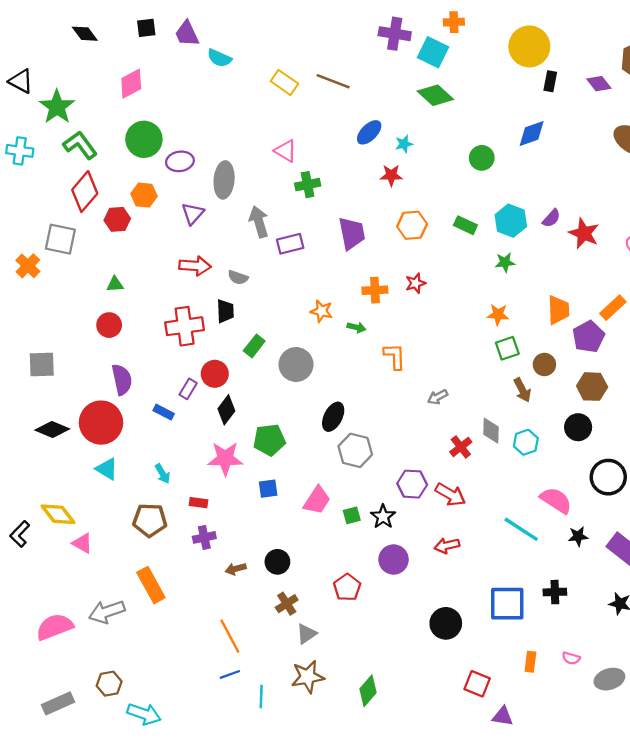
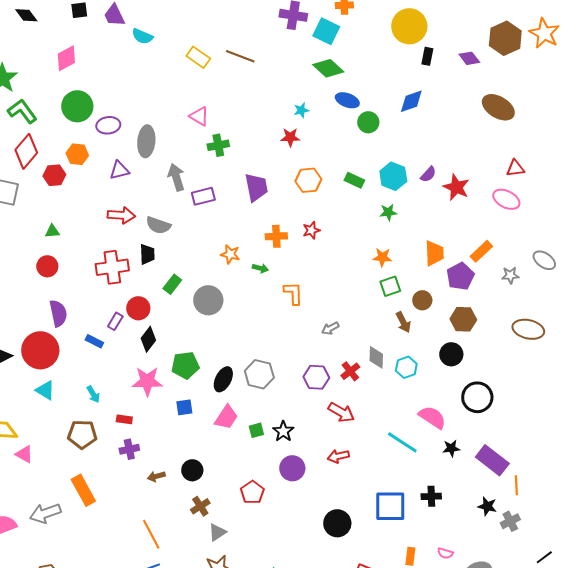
blue ellipse: (369, 132) -> (347, 100), moved, turned 65
purple triangle: (193, 214) -> (119, 170), turned 35
gray semicircle: (238, 277) -> (158, 225), size x1.4
black ellipse: (333, 417) -> (223, 379), moved
purple hexagon: (412, 484) -> (316, 377), moved

